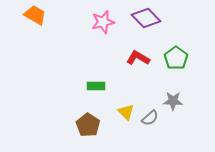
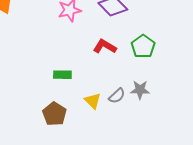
gray semicircle: (150, 118) -> (117, 96), moved

